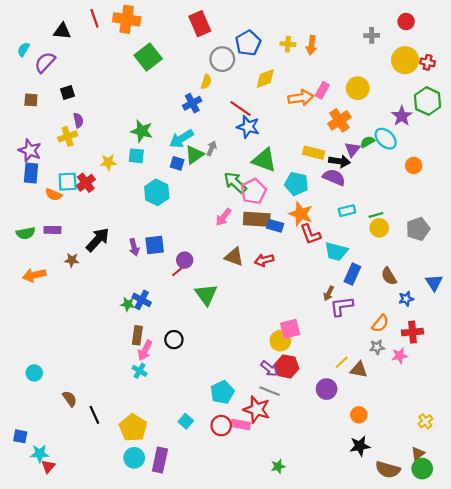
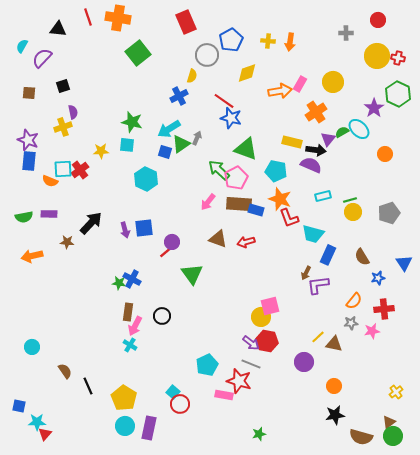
red circle: (221, 426) -> (180, 404), moved

